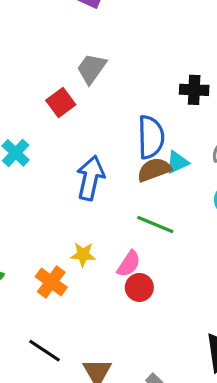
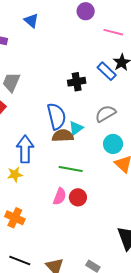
brown semicircle: (154, 170) -> (63, 136), turned 30
yellow star: (83, 255) -> (15, 174), moved
red circle: (139, 287) -> (78, 197), moved

